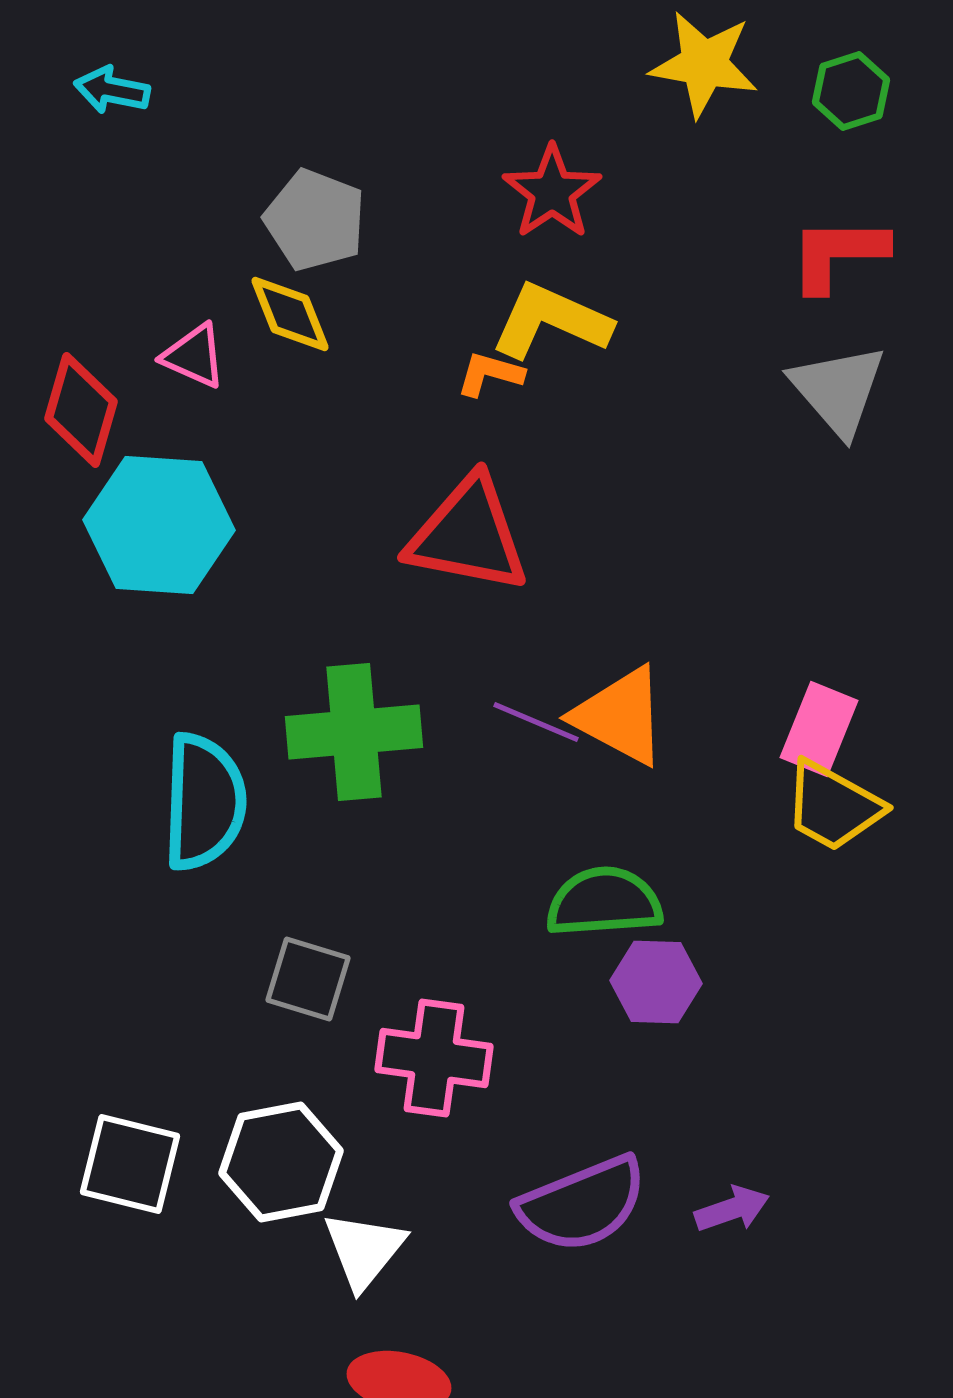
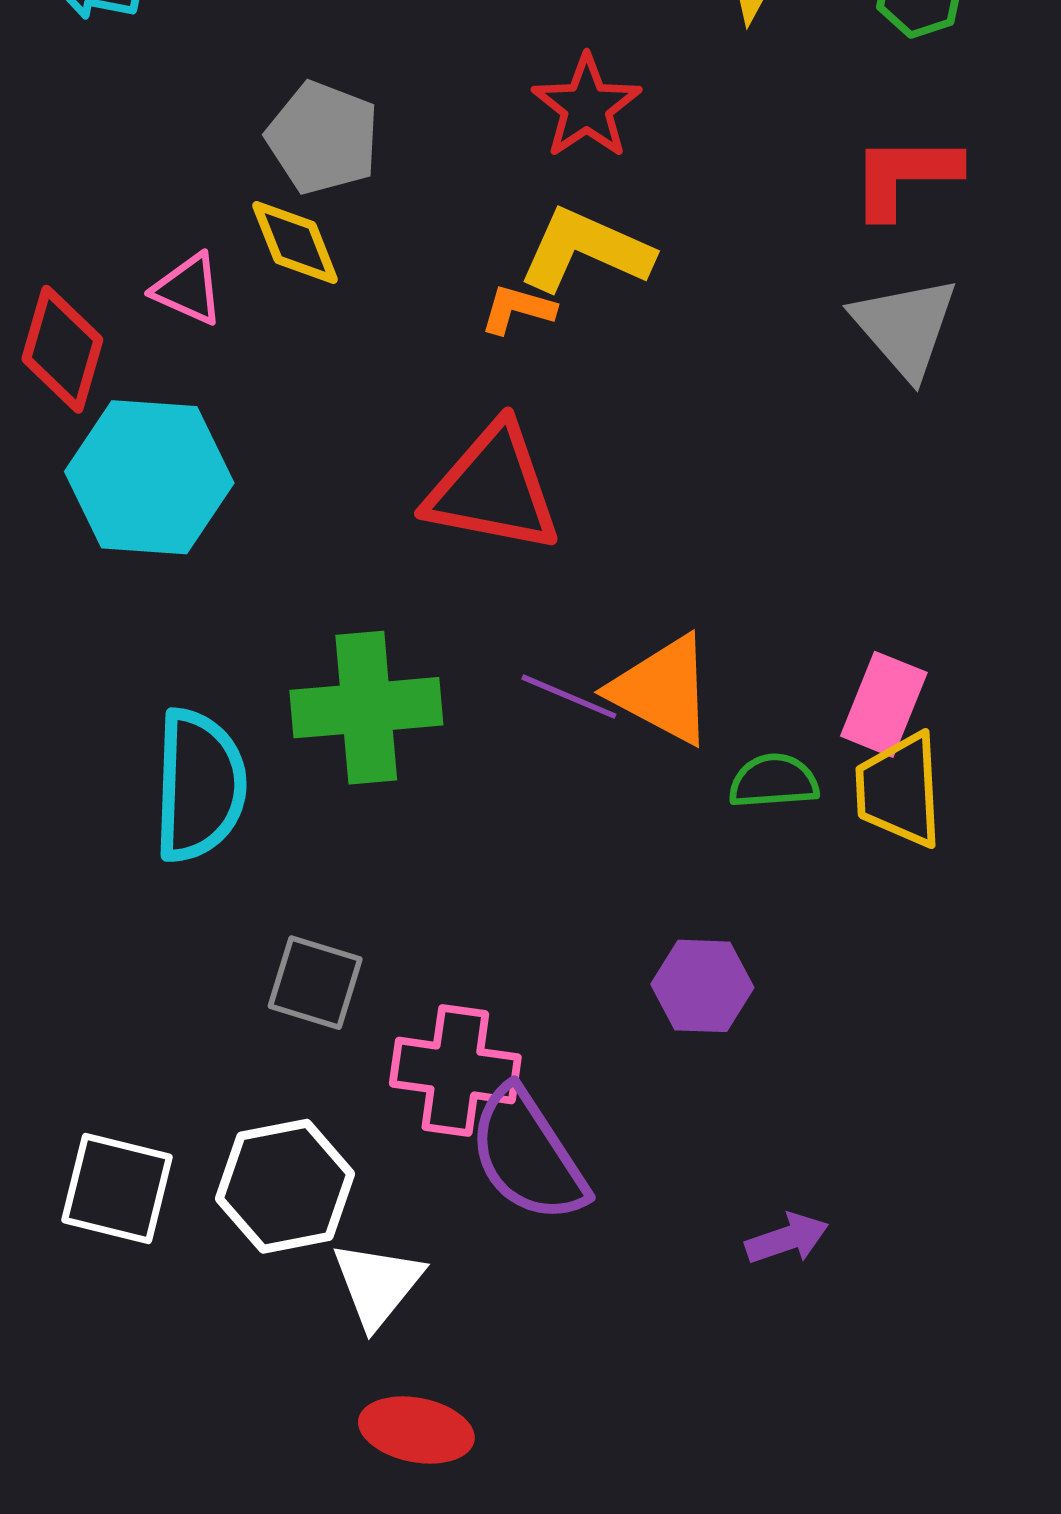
yellow trapezoid: (833, 806) -> (899, 790), turned 58
green semicircle: (604, 902) -> (774, 781), moved, size x0.7
purple semicircle: (582, 1204) -> (528, 1155), moved, turned 79

